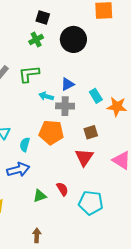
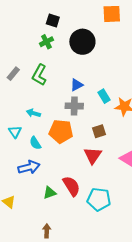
green L-shape: (29, 74) -> (39, 75), turned -55
cyan arrow: (46, 96) -> (33, 113), moved
cyan semicircle: (25, 145) -> (35, 143), turned -48
red semicircle: (62, 189) -> (71, 186), size x1.5

